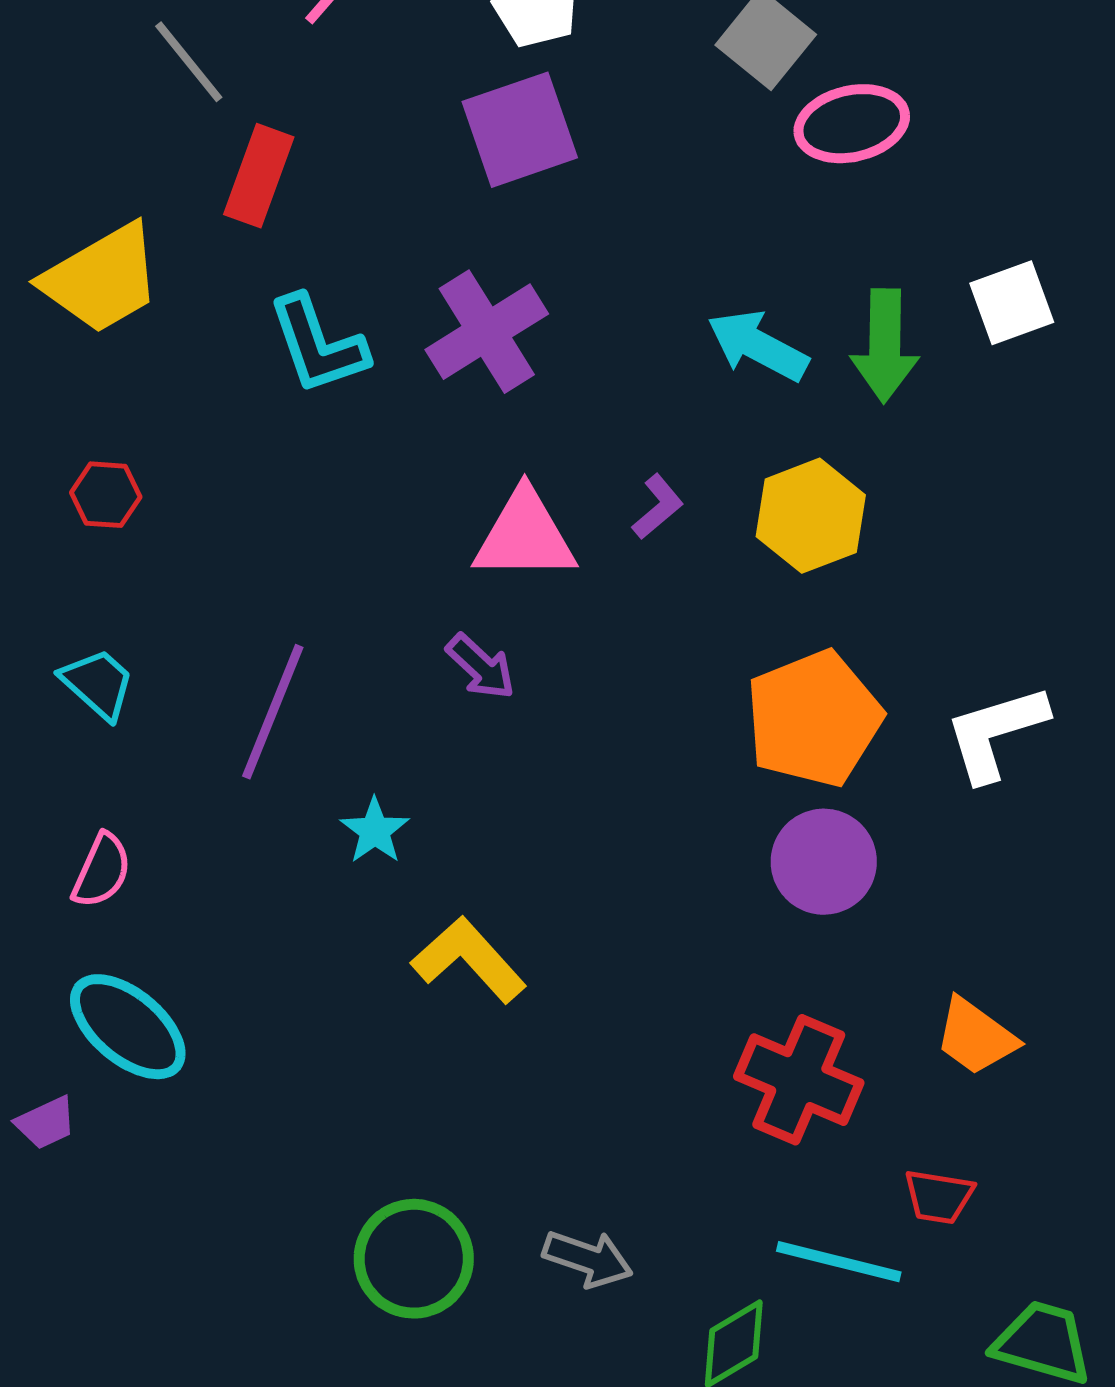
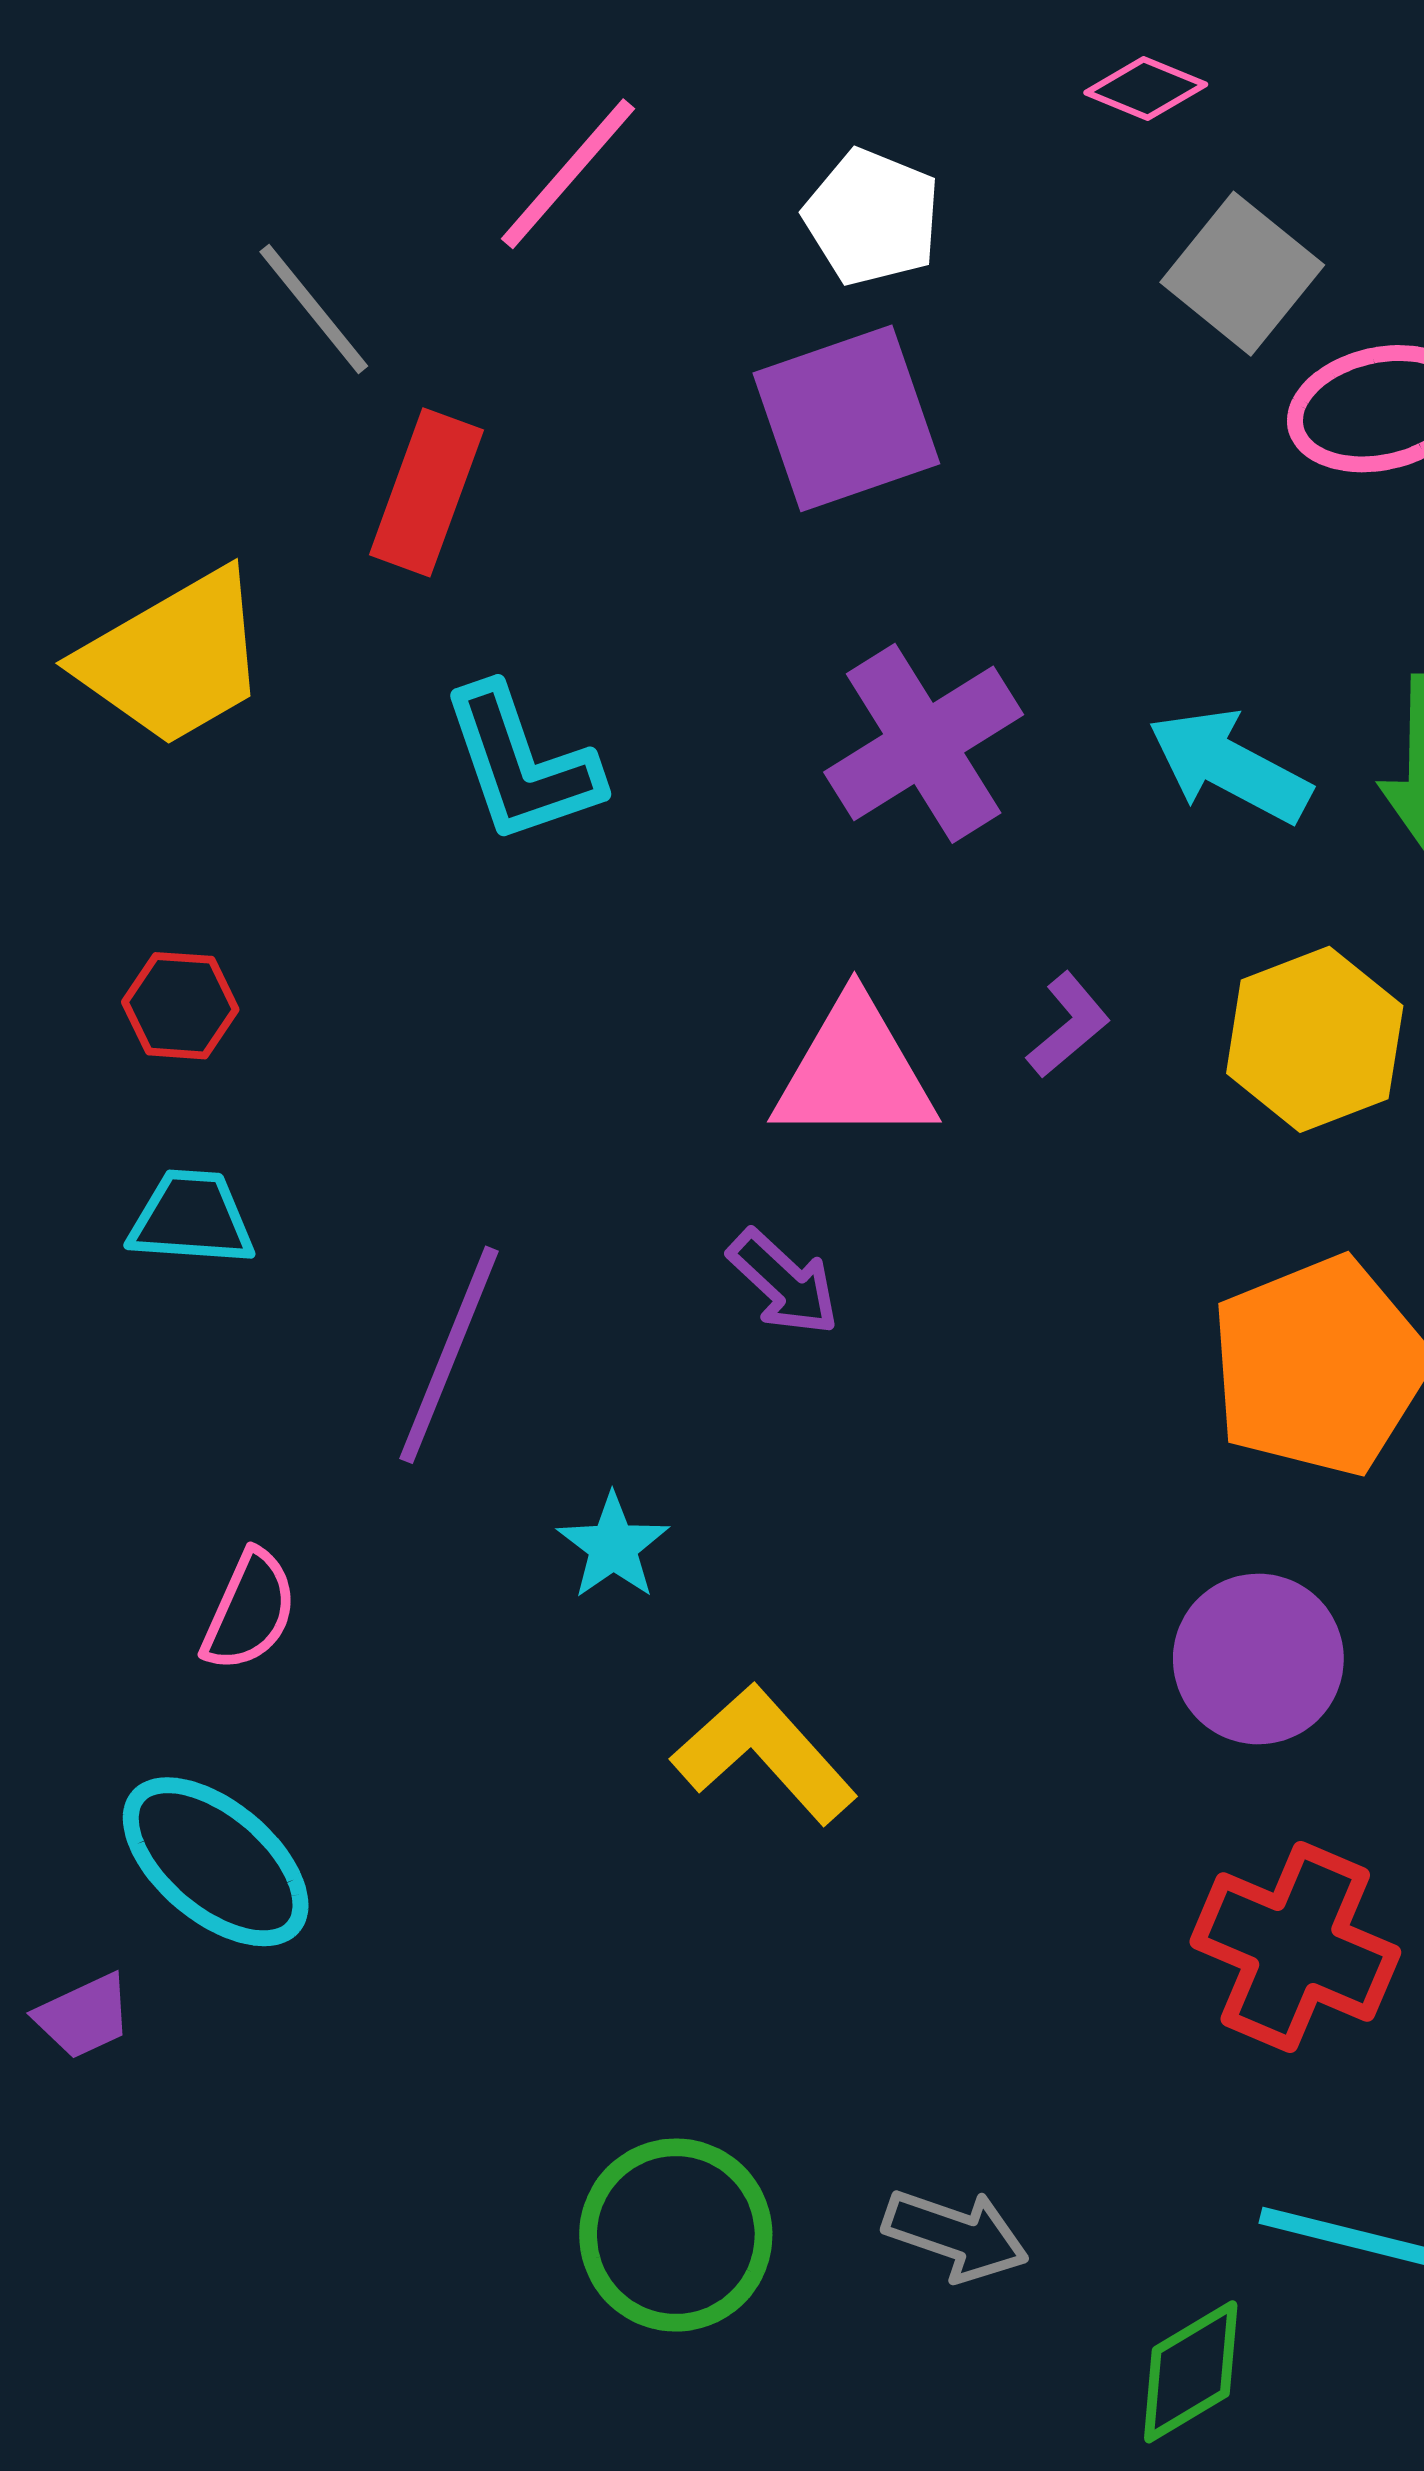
purple cross: (487, 332) -> (924, 743), moved
cyan trapezoid: (98, 684) -> (191, 1218), moved, turned -38
purple circle: (824, 862) -> (1258, 1659), moved
pink semicircle: (102, 871) -> (249, 1611), moved

